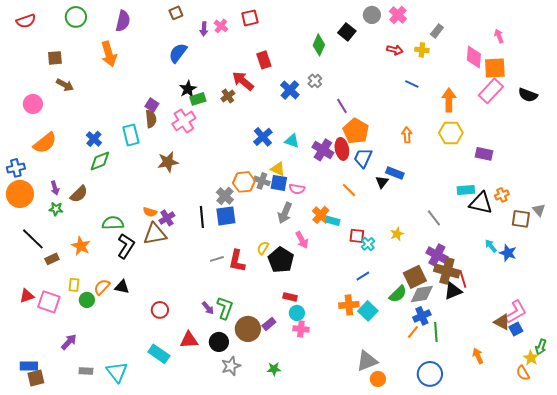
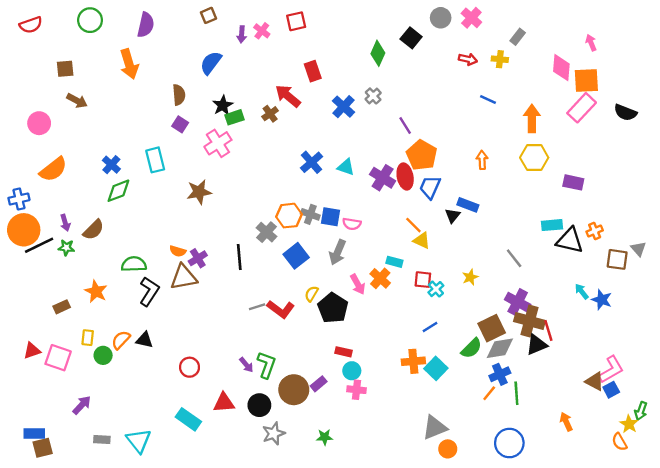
brown semicircle: (151, 119) -> (179, 95), moved
yellow triangle: (278, 169) -> (422, 240), moved
orange cross: (321, 215) -> (380, 278), moved
blue square: (226, 216) -> (296, 256), moved, turned -30
black line: (33, 239) -> (39, 245), moved, turned -70
red L-shape: (237, 261) -> (281, 309), turned -65

